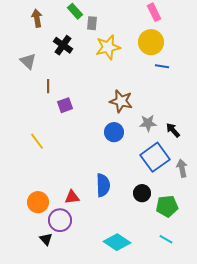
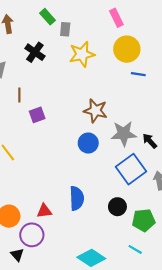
pink rectangle: (154, 12) -> (116, 18), moved
gray star: (148, 123) -> (124, 134), size x1.4
cyan line: (166, 239) -> (135, 249), moved

